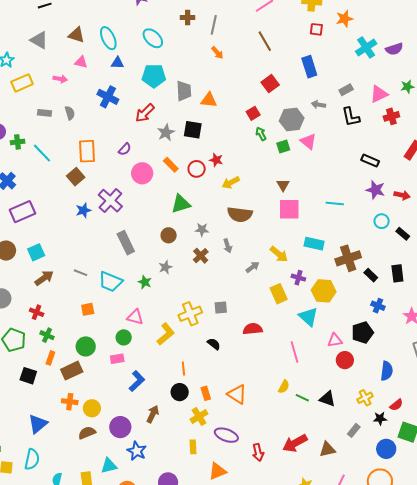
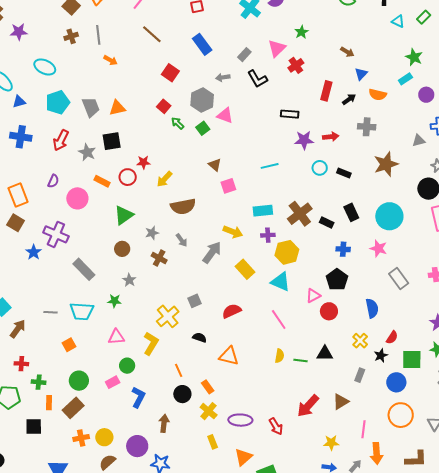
pink square: (289, 209) -> (228, 186), size x0.7
gray arrow: (253, 267) -> (212, 252), size x1.6
purple cross: (298, 278) -> (268, 235), moved
green circle: (124, 337) -> (127, 366), moved
orange triangle: (237, 394) -> (229, 356), moved

